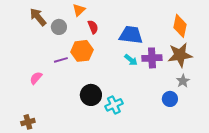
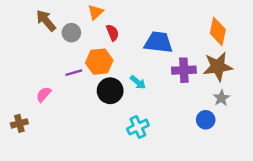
cyan arrow: (131, 60) -> (138, 82), moved
black circle: (91, 95) -> (110, 91), moved
brown cross: (28, 122) -> (19, 123), moved

